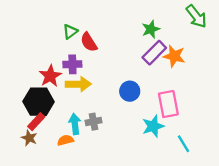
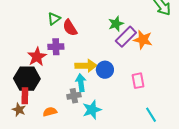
green star: (151, 29) -> (116, 24), moved
yellow arrow: (78, 84) -> (86, 66), moved
pink rectangle: (168, 104) -> (138, 81), size x0.7
red rectangle: (36, 122) -> (25, 96), turned -42
cyan arrow: (75, 124) -> (81, 83), moved
cyan star: (153, 126) -> (92, 110), moved

